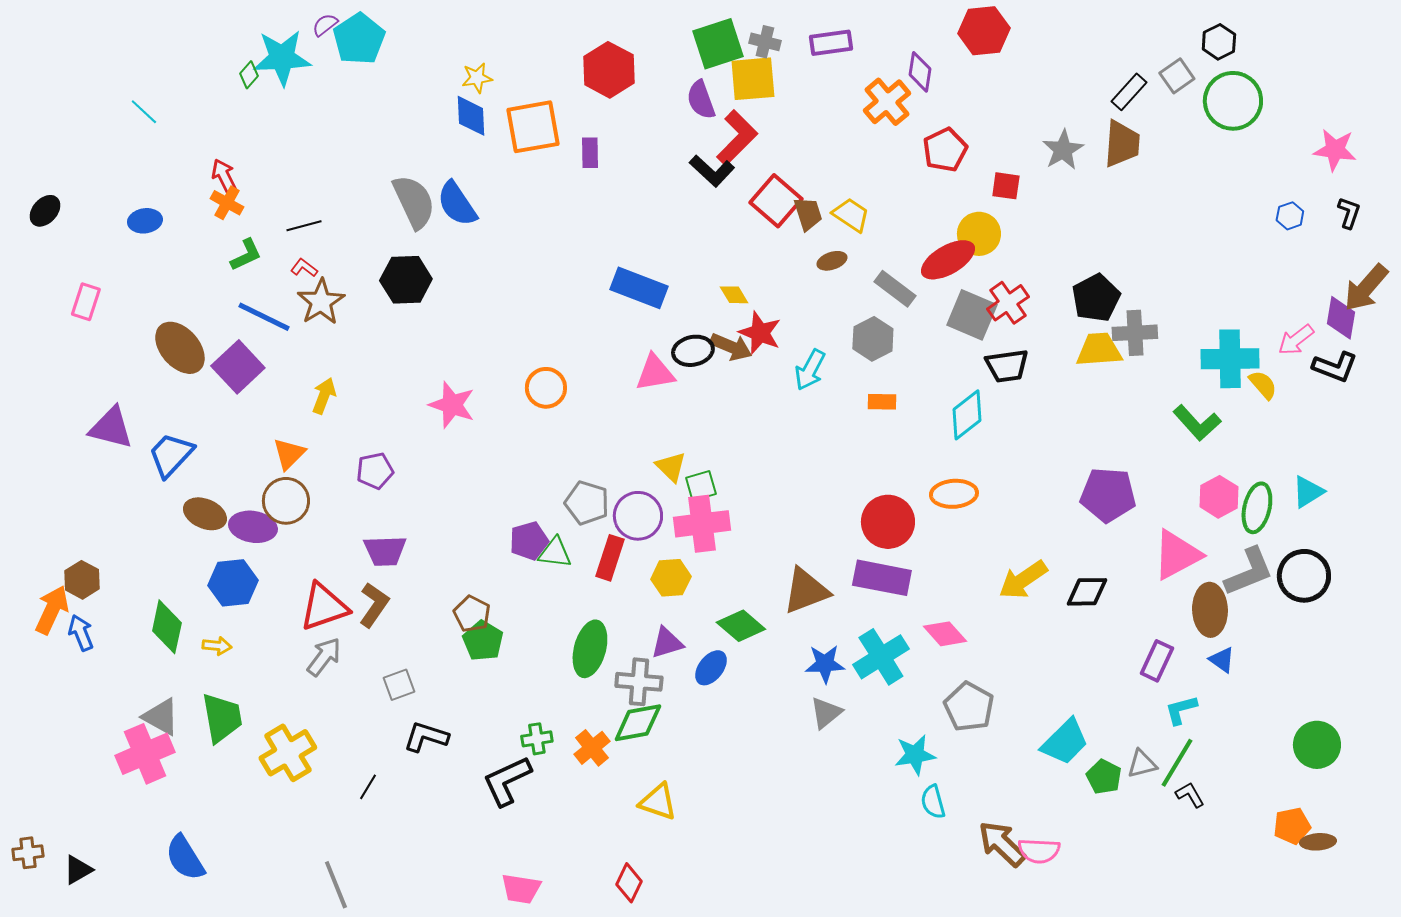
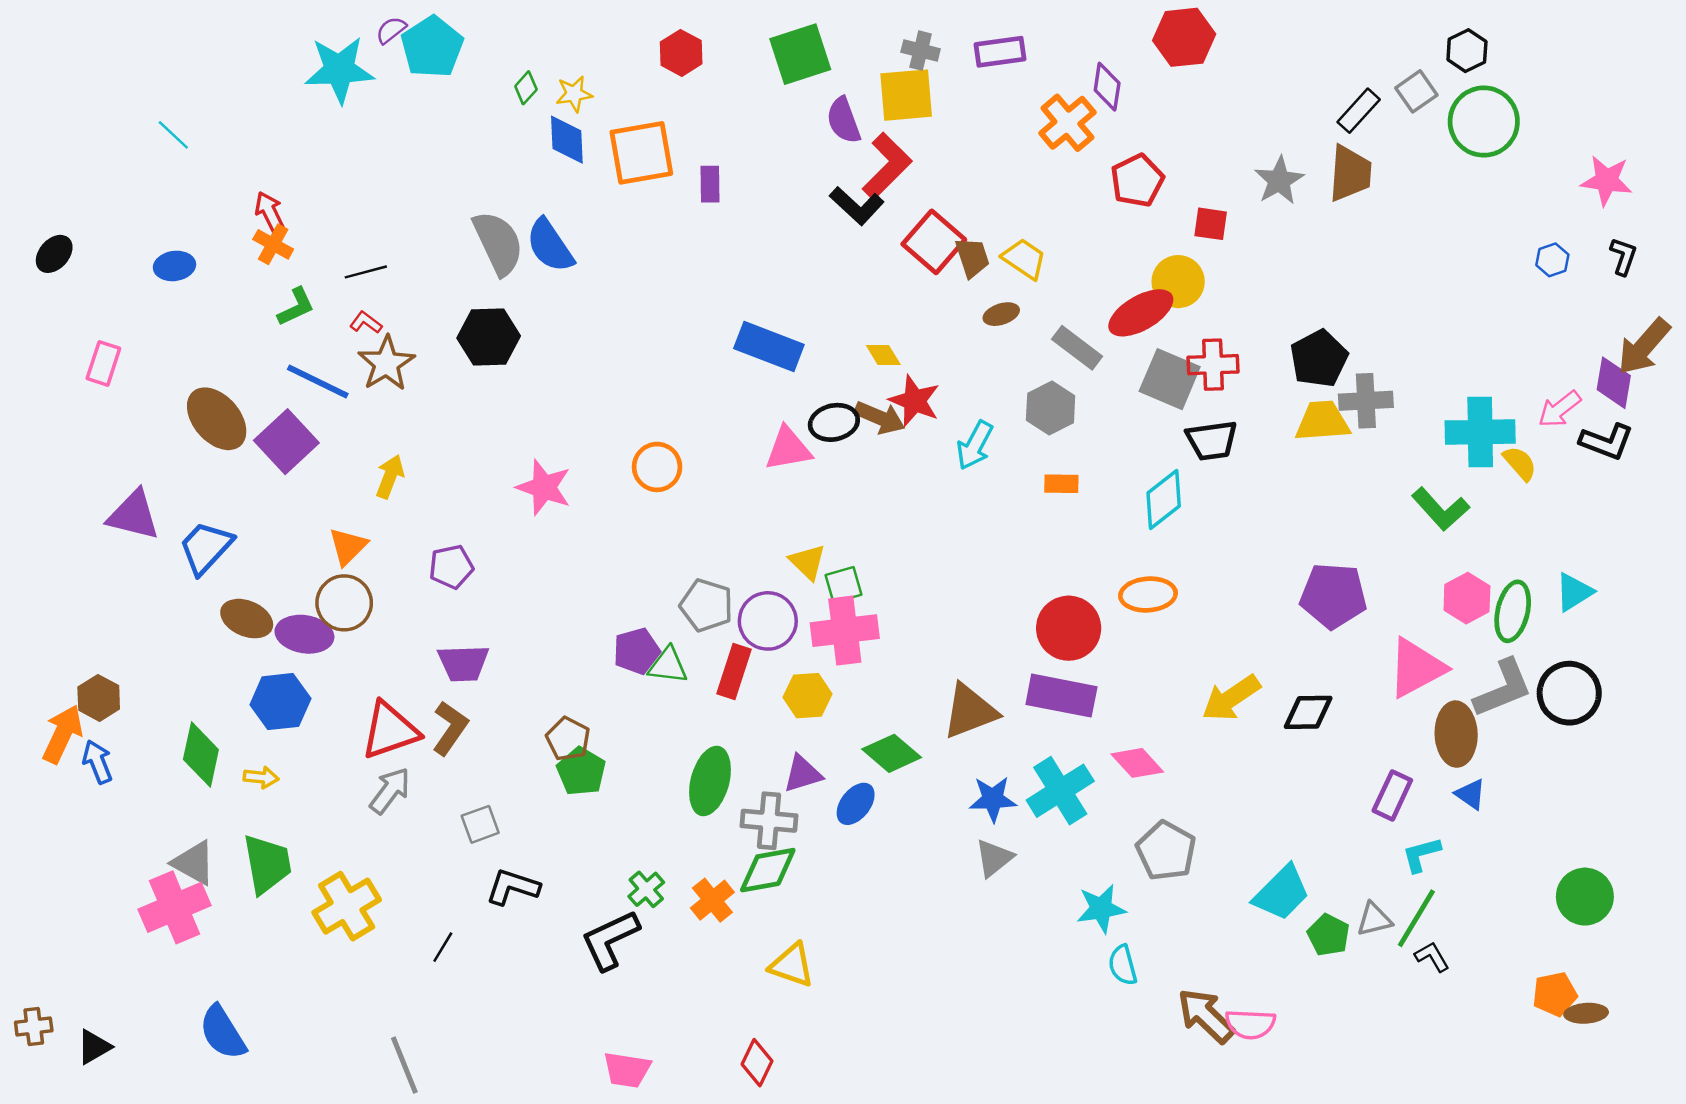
green square: (718, 44) -> (800, 54), moved
red hexagon: (609, 70) -> (681, 53), moved, size x0.7
green diamond: (249, 75) -> (526, 88), moved
red cross: (1008, 303) -> (1213, 365), turned 33
green cross: (537, 739) -> (646, 889), turned -32

